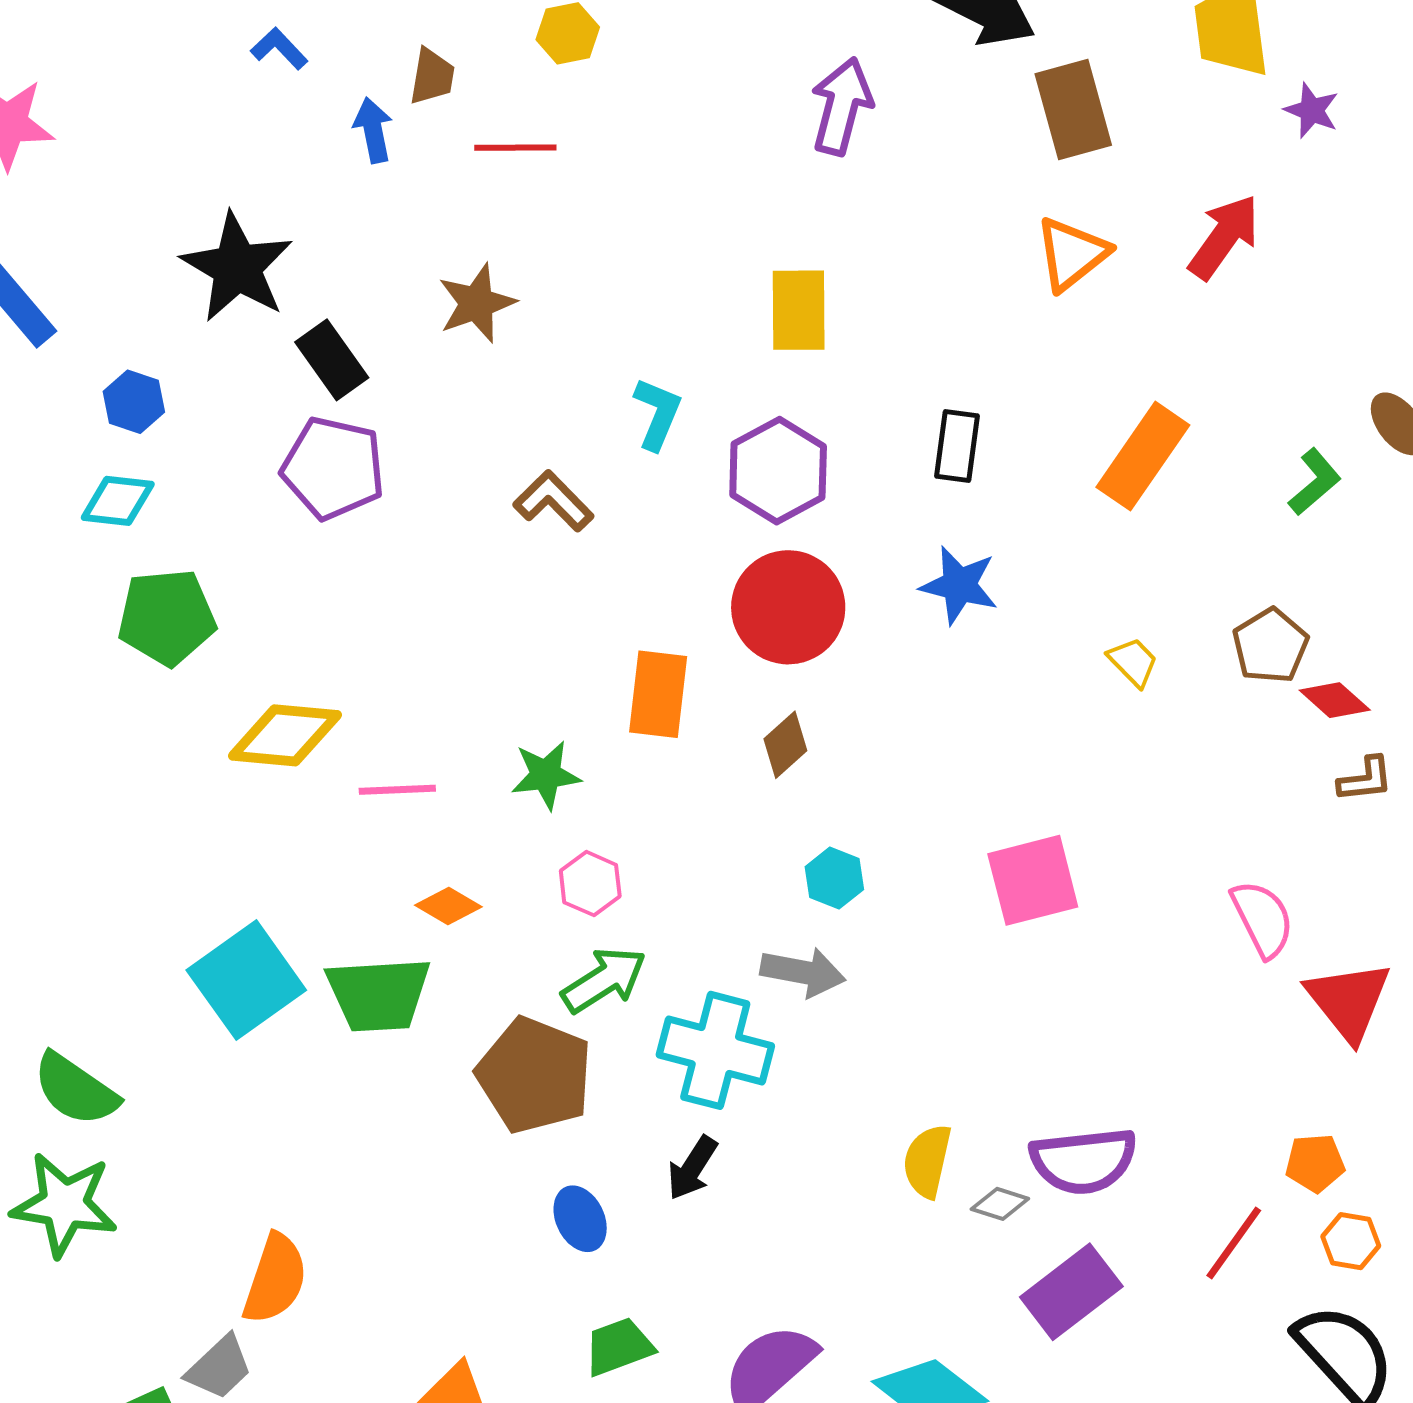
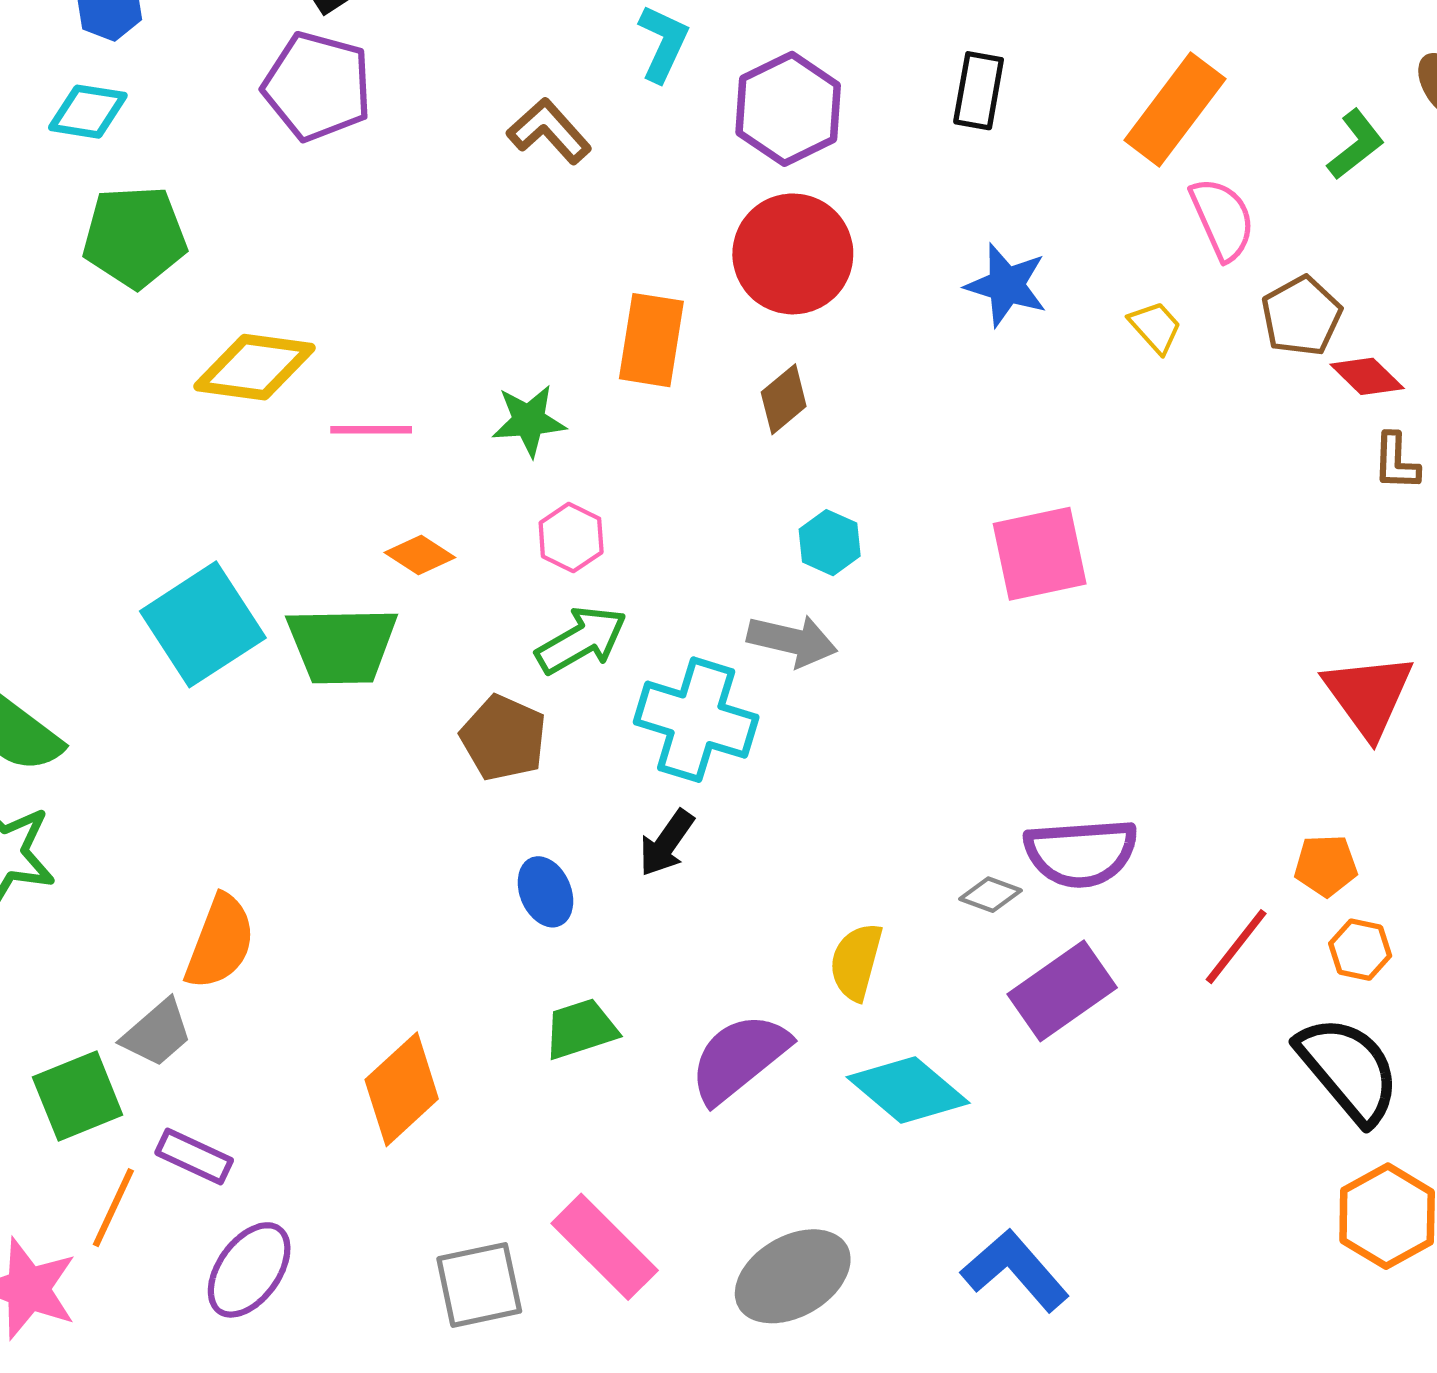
blue star: (959, 585) -> (1006, 285), moved
brown L-shape: (1365, 779) -> (1396, 462), turned 96
pink semicircle: (1263, 919) -> (1222, 219), moved
brown pentagon: (534, 1075) -> (504, 738), size x0.7
yellow semicircle: (927, 1161) -> (856, 962), moved

